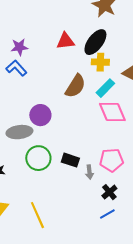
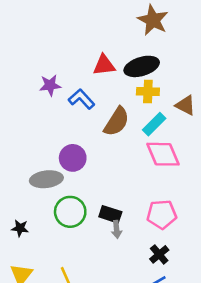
black ellipse: (95, 42) -> (142, 66), turned 36
purple star: (19, 47) -> (50, 85), moved
blue L-shape: (16, 68) -> (81, 99), moved
gray arrow: (89, 172) -> (117, 229), moved

